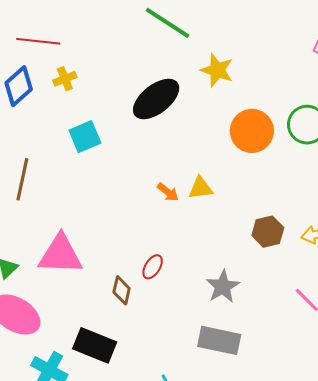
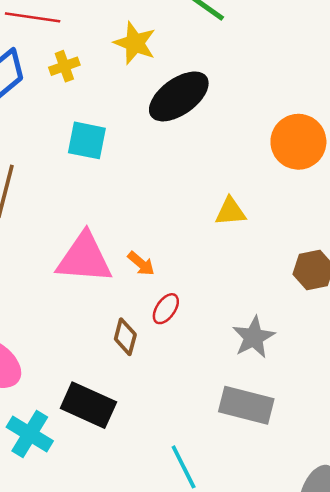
yellow star: (217, 70) -> (135, 43), moved
cyan square: (85, 137) -> (87, 140), turned 32
orange arrow: (168, 192) -> (141, 264), moved
pink triangle: (60, 255) -> (84, 258), moved

